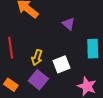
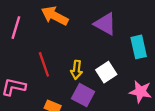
purple triangle: (69, 24) -> (105, 24), size x1.5

